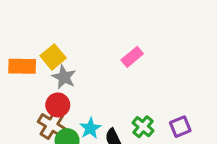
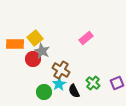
red circle: (58, 105) -> (33, 59), moved
brown cross: (52, 125) -> (61, 70), moved

